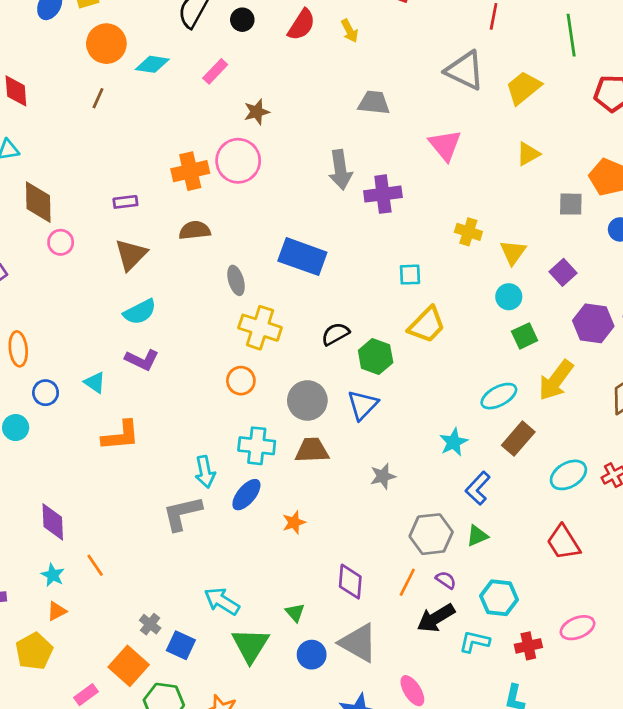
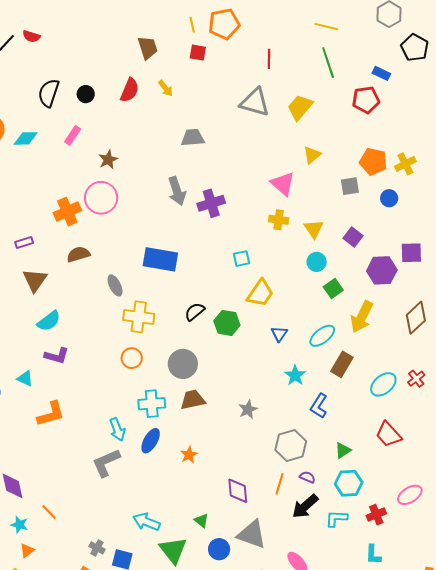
pink triangle: (445, 145) -> (283, 184), moved
blue triangle: (363, 405) -> (279, 334), moved, size x0.7
green triangle: (477, 536) -> (343, 450), moved

